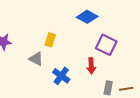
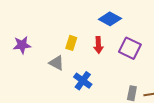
red arrow: (91, 66) -> (98, 45), moved

